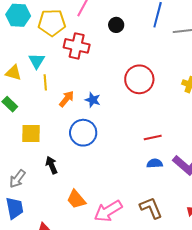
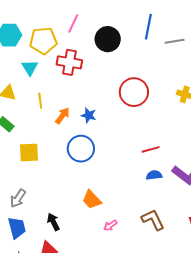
black circle: (116, 25) -> (108, 39), size x1.6
cyan triangle: (37, 61) -> (30, 68), moved
black arrow: (52, 165) -> (53, 222), moved
orange trapezoid: (76, 199) -> (92, 200), moved
pink arrow: (108, 211) -> (110, 225), size x0.5

